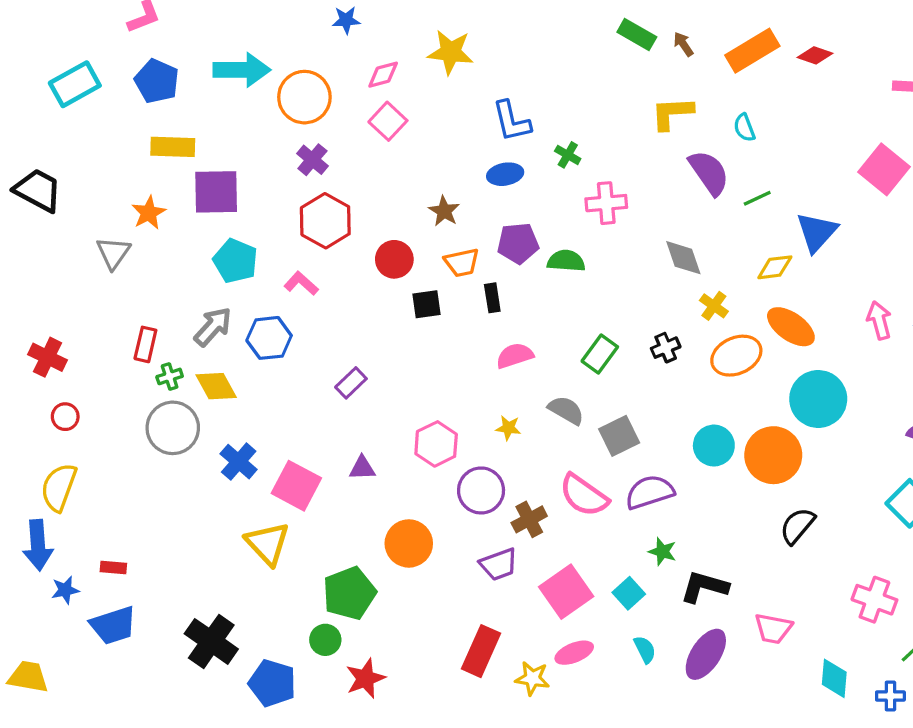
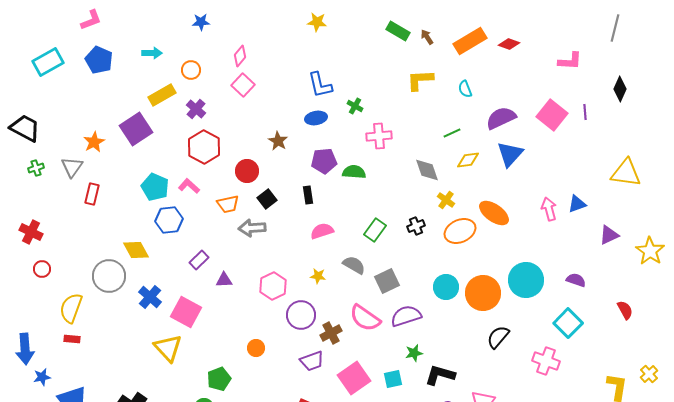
blue star: (346, 20) -> (201, 22), moved
yellow star: (451, 52) -> (317, 22), moved, size x0.7
cyan arrow: (242, 70) -> (152, 53), size x0.6
pink diamond: (383, 75) -> (240, 56), turned -35
orange circle: (304, 97) -> (191, 70), size x0.6
yellow rectangle: (173, 147) -> (162, 95), moved, turned -32
purple semicircle: (709, 173) -> (501, 118), moved, turned -80
purple square: (216, 192) -> (136, 129), turned -32
green line: (757, 198) -> (452, 133), moved
cyan pentagon: (235, 261) -> (155, 187), moved
orange trapezoid: (462, 262) -> (228, 204), moved
yellow diamond: (775, 267) -> (468, 160), moved
black square: (426, 304) -> (267, 199), turned -30
gray arrow: (213, 327) -> (252, 228), moved, turned -136
red rectangle: (145, 344) -> (92, 194), moved
green cross: (170, 376) -> (36, 168), moved
purple rectangle: (351, 383) -> (199, 260), moved
cyan circle: (818, 399) -> (526, 280), moved
purple triangle: (362, 468) -> (224, 280), moved
yellow semicircle: (59, 487) -> (71, 308), moved
orange circle: (409, 543) -> (256, 348), size x0.6
green star: (662, 552) -> (414, 353), turned -30
red rectangle: (113, 568) -> (72, 339), moved
green pentagon: (349, 593) -> (219, 379), size x0.7
cyan square: (629, 593) -> (393, 379), turned 30
pink cross: (874, 600) -> (546, 361), moved

